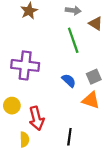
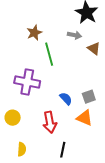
green line: (73, 40) -> (49, 54), moved
red arrow: (36, 118) -> (50, 122), moved

